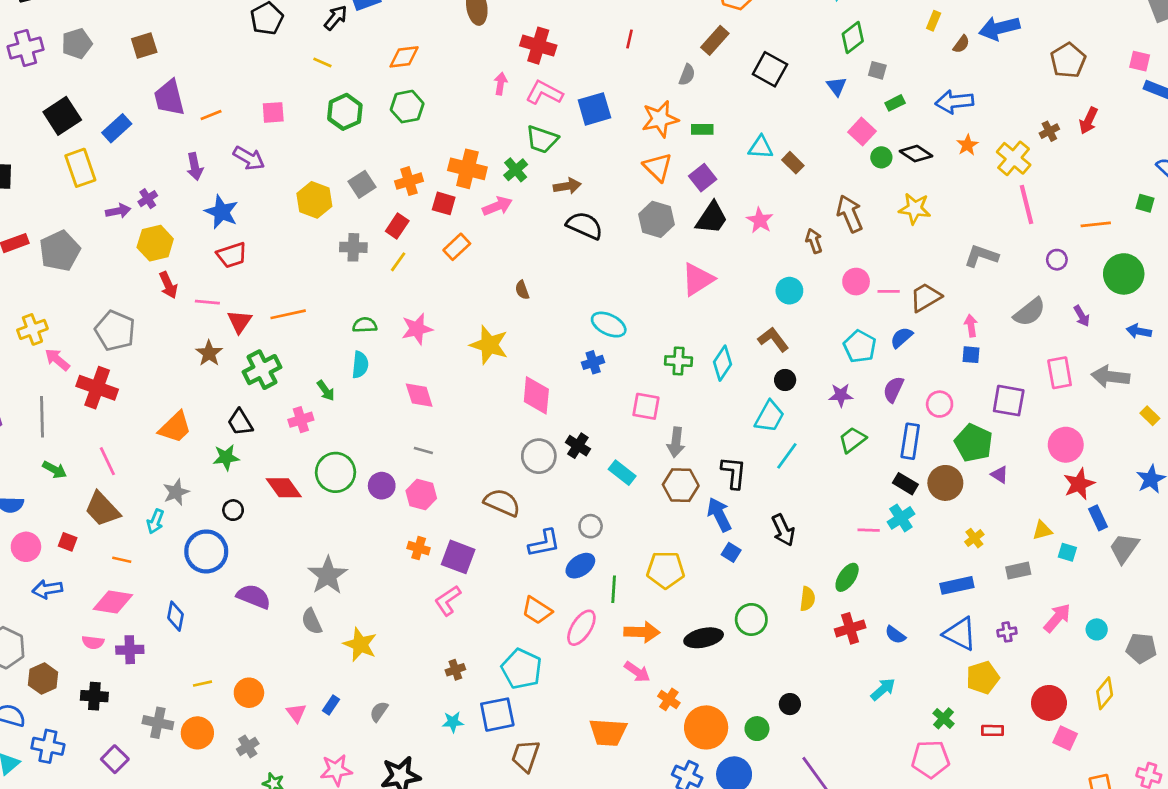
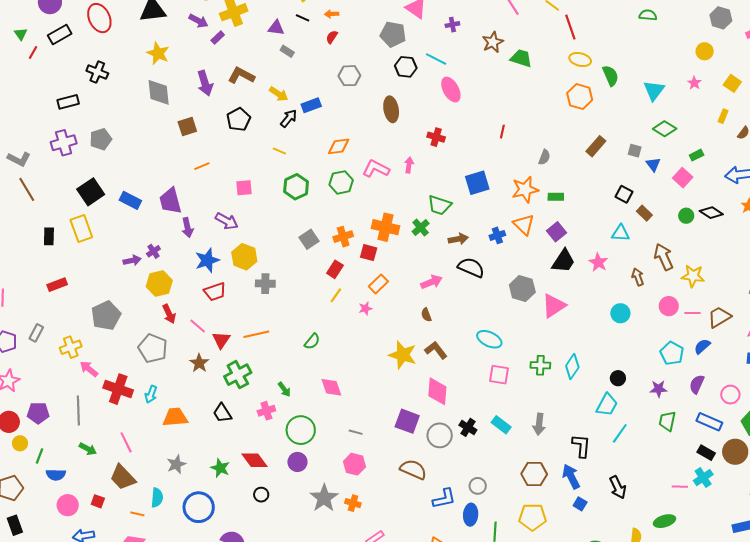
green diamond: (853, 37) -> (665, 129), turned 70
brown rectangle: (715, 40) -> (596, 146), moved
brown square: (144, 46) -> (187, 126), moved
red cross: (538, 46) -> (436, 137), size x0.7
black square: (770, 69) -> (624, 194), moved, size x0.7
gray square: (877, 70) -> (635, 151), moved
pink L-shape: (544, 93) -> (376, 169), moved
purple trapezoid: (169, 98) -> (170, 201), moved
green rectangle: (895, 103) -> (697, 155), moved
orange line: (211, 115) -> (202, 166), moved
blue rectangle: (117, 128) -> (130, 200), turned 70
pink square: (862, 132) -> (683, 178), moved
cyan triangle: (761, 147) -> (621, 233), moved
brown rectangle: (793, 163) -> (644, 213), moved
yellow rectangle: (80, 168) -> (81, 228), moved
yellow hexagon: (314, 200) -> (244, 257), moved
pink arrow: (497, 206) -> (431, 282), moved
yellow star: (915, 209) -> (693, 276), moved
blue star: (221, 212) -> (207, 260), turned 30
gray hexagon: (657, 219) -> (522, 288), moved
gray cross: (353, 247) -> (265, 284), moved
gray pentagon: (60, 251) -> (106, 316), moved
pink line: (207, 302) -> (198, 326), turned 36
green semicircle: (365, 325) -> (312, 341), turned 132
pink star: (417, 329) -> (365, 308), moved, size x0.6
gray pentagon: (115, 331) -> (153, 348), moved
brown L-shape: (773, 339) -> (436, 350), moved
blue cross: (593, 362) -> (497, 235), moved
cyan semicircle: (360, 365) -> (157, 498), moved
pink diamond: (419, 395) -> (331, 387), moved
pink square: (646, 406) -> (499, 375), moved
orange trapezoid: (175, 427) -> (175, 417), turned -140
green trapezoid: (852, 440) -> (667, 421), turned -40
blue rectangle: (910, 441) -> (709, 422), turned -75
green star: (226, 457) -> (220, 468), moved, turned 30
green circle: (335, 472) -> (301, 430), moved
cyan rectangle: (622, 473) -> (501, 425), moved
brown hexagon: (681, 485) -> (534, 474), moved
purple circle: (382, 486) -> (297, 462), moved
black circle: (233, 510) -> (261, 495), moved
cyan arrow: (155, 521) -> (151, 394), moved
purple square: (458, 557) -> (407, 421), moved
blue ellipse: (580, 566) -> (471, 515), turned -50
gray star: (328, 575) -> (324, 498), moved
green ellipse: (847, 577) -> (664, 521), turned 40

